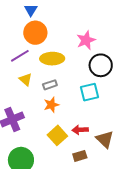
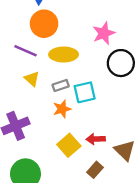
purple line: (20, 56) -> (25, 51), turned 54
cyan square: (90, 92) -> (85, 92), moved
brown rectangle: (80, 156) -> (95, 170), turned -32

